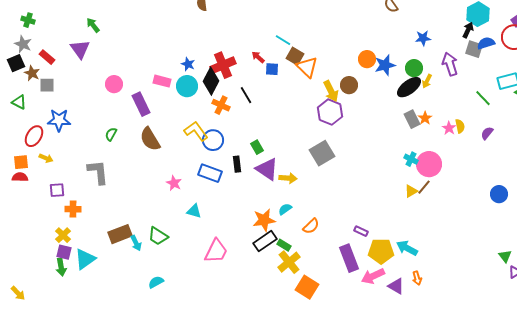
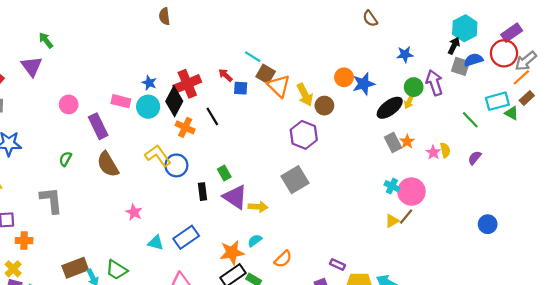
green circle: (414, 68) -> (414, 87), moved
yellow arrow: (331, 91) -> (305, 95), moved
blue rectangle: (210, 173) -> (186, 237), moved, turned -55

